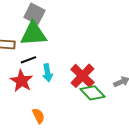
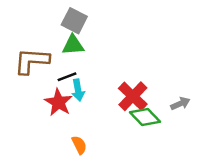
green triangle: (33, 34) -> (73, 45), size x0.7
cyan arrow: (47, 73) -> (78, 90), moved

